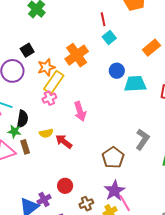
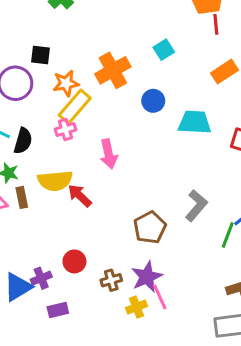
red line: (103, 19) -> (216, 24), moved
black square: (27, 50) -> (41, 55), turned 32
blue circle: (117, 71) -> (153, 101), moved
black semicircle: (22, 119) -> (23, 141), moved
yellow semicircle: (46, 133) -> (55, 181), size x1.6
brown cross: (86, 204) -> (111, 280), moved

